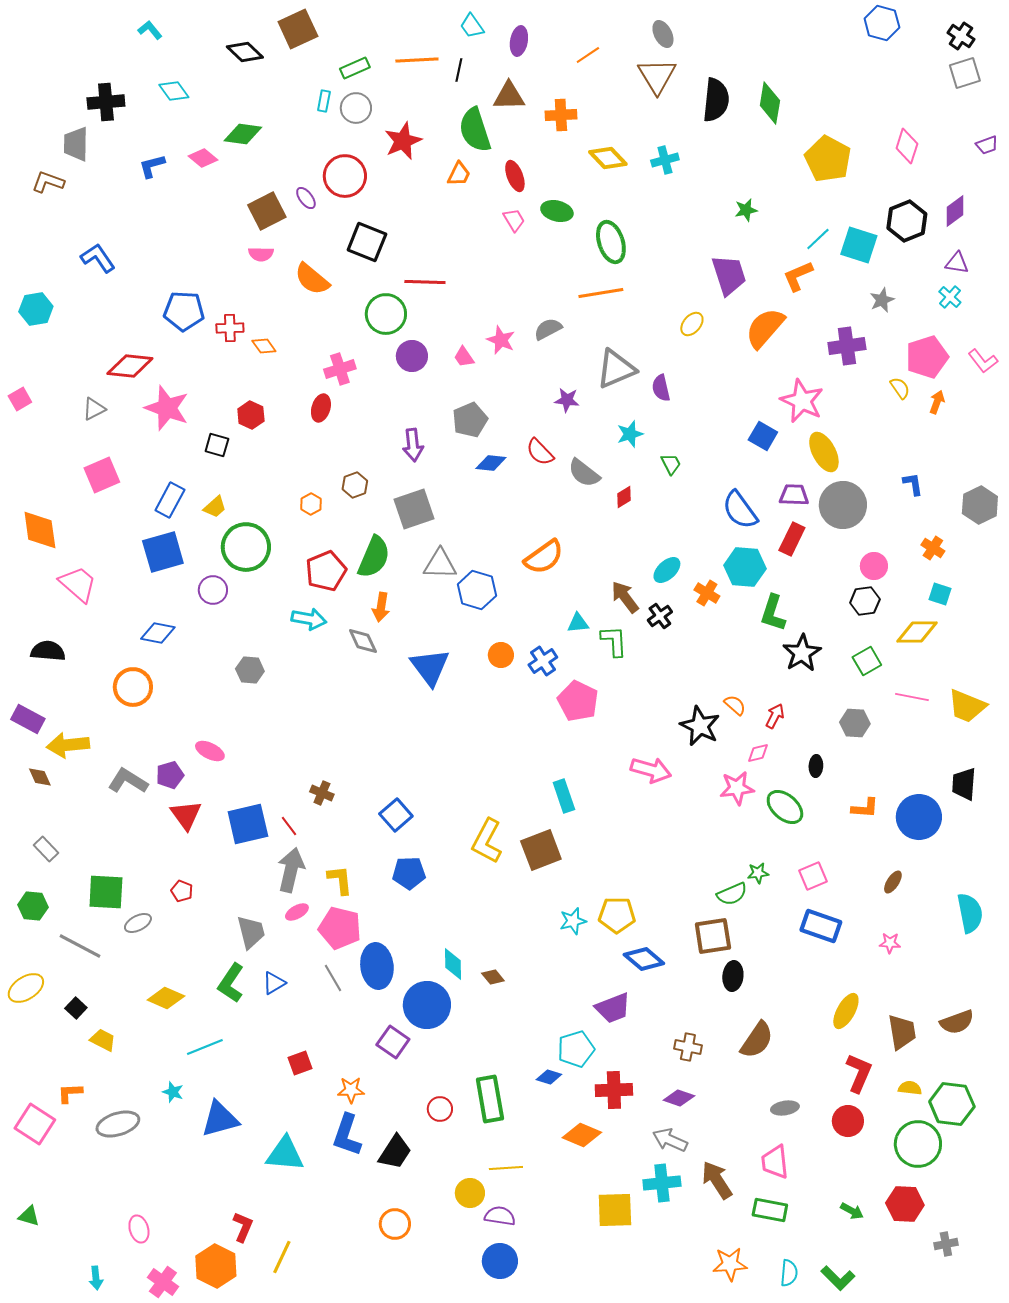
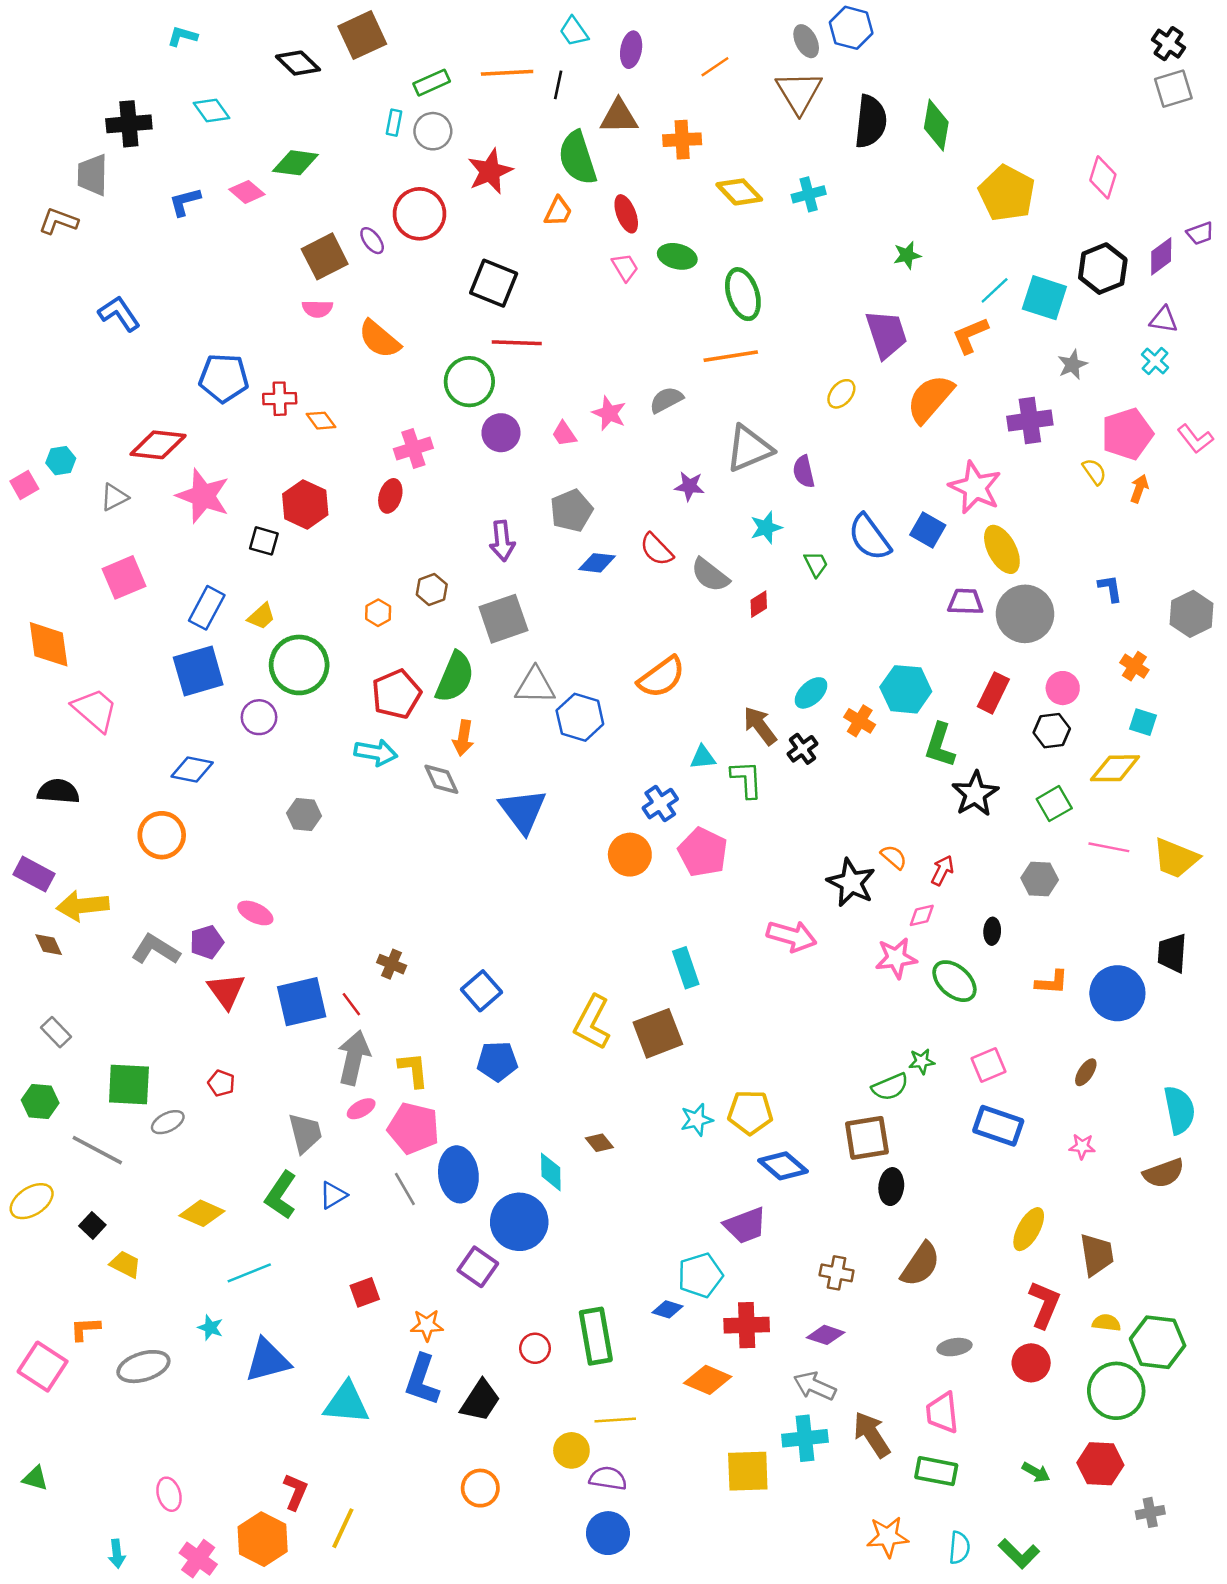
blue hexagon: (882, 23) -> (851, 28), moved
cyan L-shape: (150, 30) -> (182, 36), turned -35
purple trapezoid: (987, 145) -> (1200, 233), moved
black square: (367, 242) -> (494, 283), moved
cyan hexagon: (36, 309) -> (61, 461), moved, size x0.7
red hexagon: (251, 415) -> (305, 504), size x1.4
blue semicircle: (740, 510) -> (869, 537), moved
red rectangle: (792, 539) -> (993, 693), moved
orange circle: (501, 655) -> (630, 855), moved, size x1.4
brown diamond: (493, 977) -> (599, 1143), moved
brown semicircle: (957, 1022) -> (1164, 1173), moved

